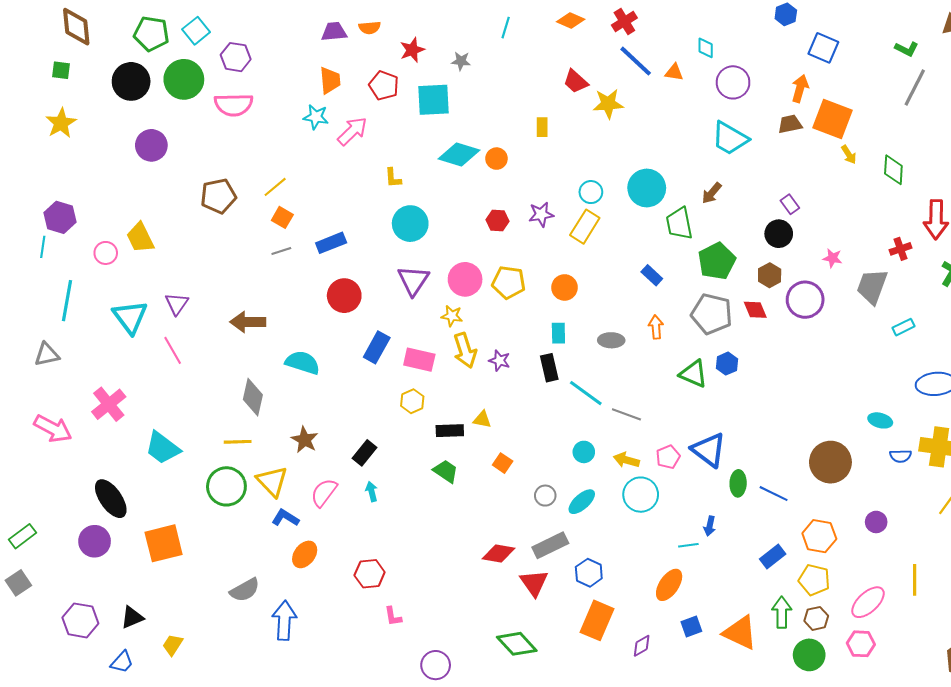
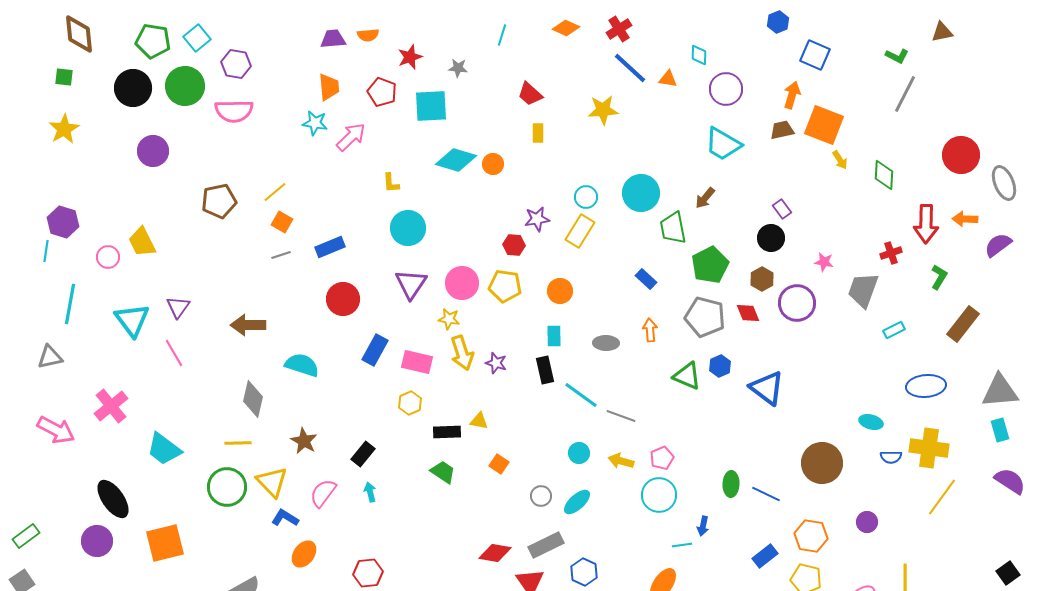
red trapezoid: (576, 81) -> (530, 94), moved
red hexagon: (498, 220) -> (514, 245), moved
blue triangle: (709, 450) -> (767, 388), moved
cyan circle: (641, 495) -> (659, 495), moved

